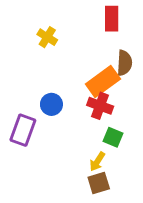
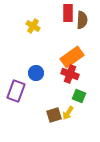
red rectangle: (112, 19) -> (68, 13), moved
brown semicircle: (124, 63) -> (82, 20), moved
brown square: (99, 183) -> (54, 115), moved

